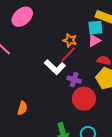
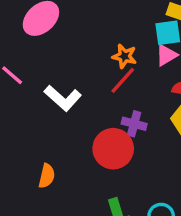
white L-shape: (55, 67) -> (63, 98), moved
red circle: (84, 99) -> (113, 149), moved

